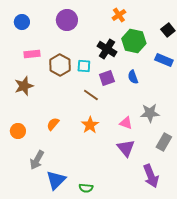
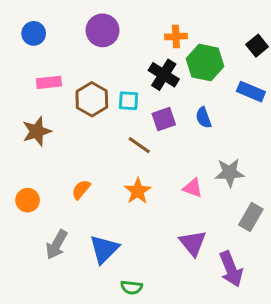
orange cross: (119, 15) -> (176, 36), moved, turned 32
purple triangle: (126, 148) -> (193, 243), moved
blue triangle: (56, 180) -> (104, 249), moved

